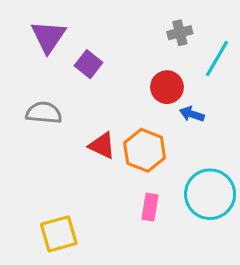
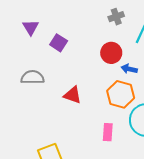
purple triangle: (48, 37) -> (31, 27), size x0.7
orange hexagon: (145, 150) -> (121, 94), moved

